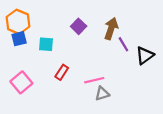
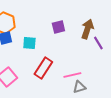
purple square: (79, 26) -> (58, 27), turned 32
red rectangle: (62, 72) -> (43, 68), size x1.5

